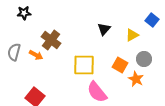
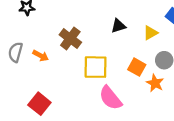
black triangle: (104, 29) -> (118, 26), turned 32
brown cross: (51, 40) -> (70, 38), moved

